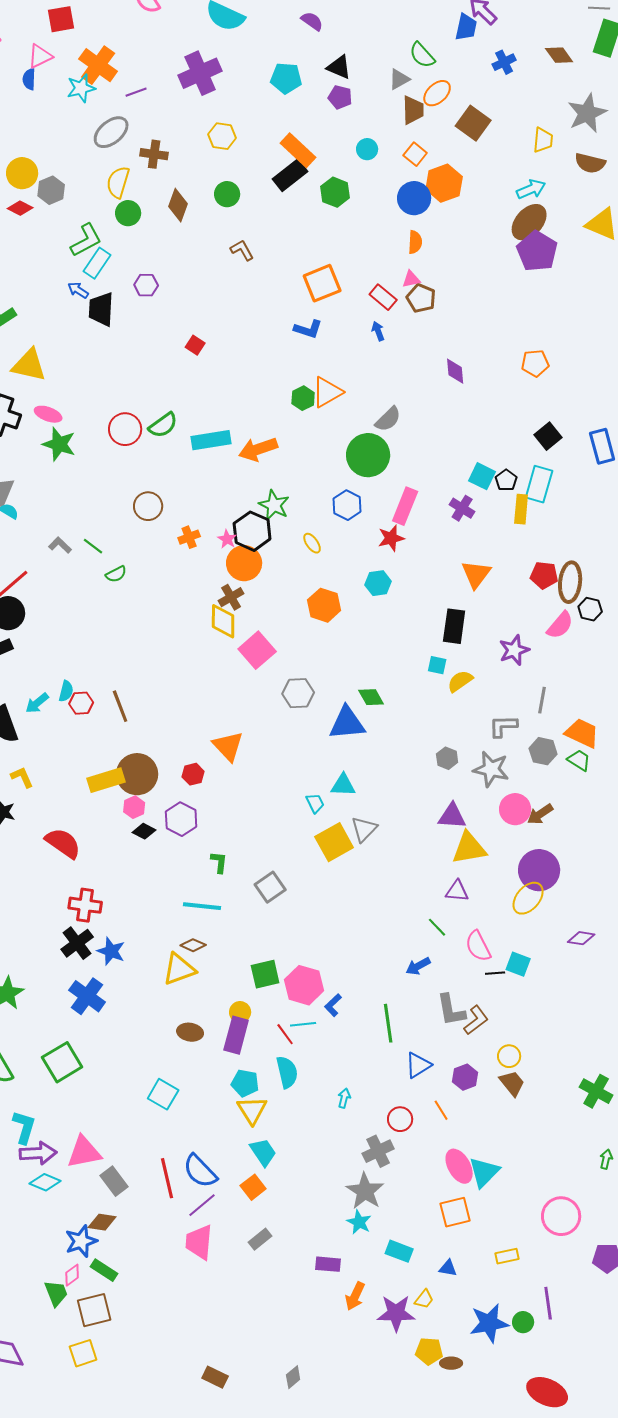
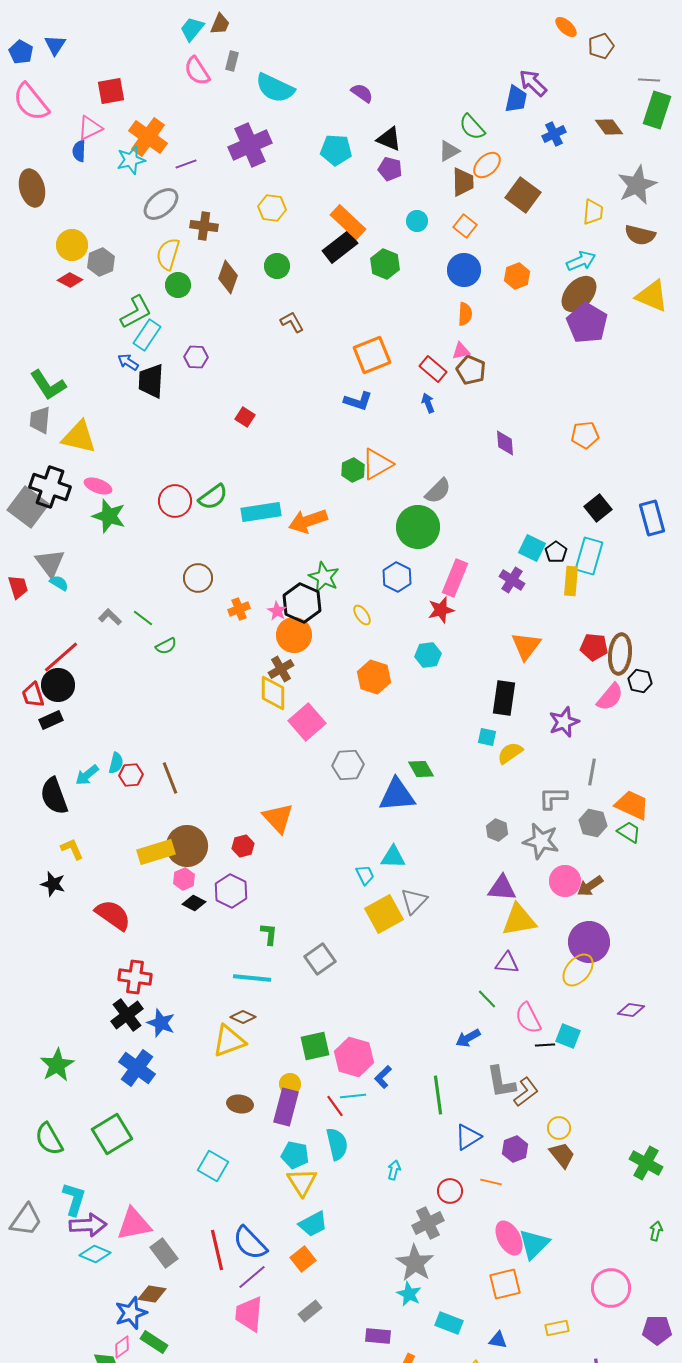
orange hexagon: (444, 183) -> (517, 276), moved, size x0.7
orange line: (441, 1110) -> (491, 1182), turned -45
cyan trapezoid: (263, 1152) -> (313, 1224), turned 96

